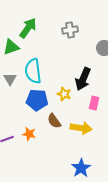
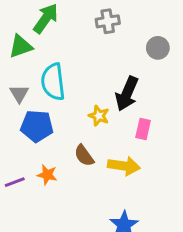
blue pentagon: (37, 100) -> (37, 126), moved

